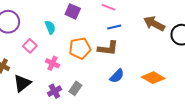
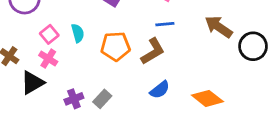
cyan semicircle: (50, 27) -> (78, 33), moved
brown L-shape: (108, 48) -> (153, 51), turned -45
pink cross: (52, 63) -> (48, 59), moved

